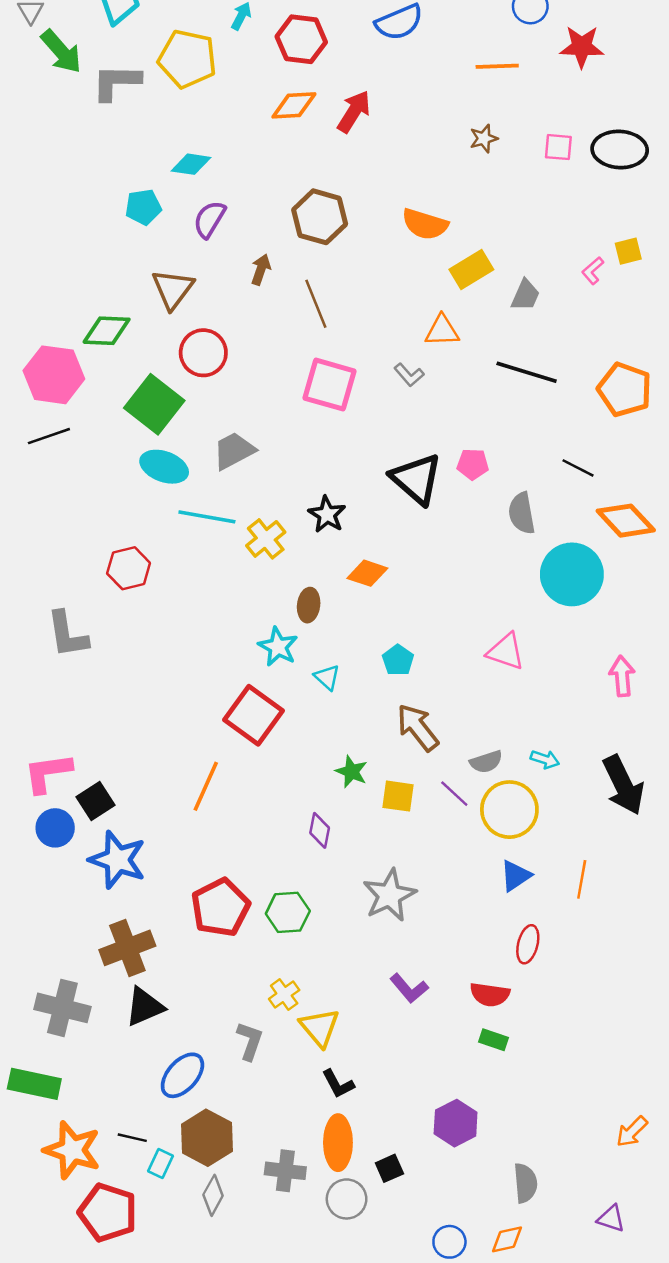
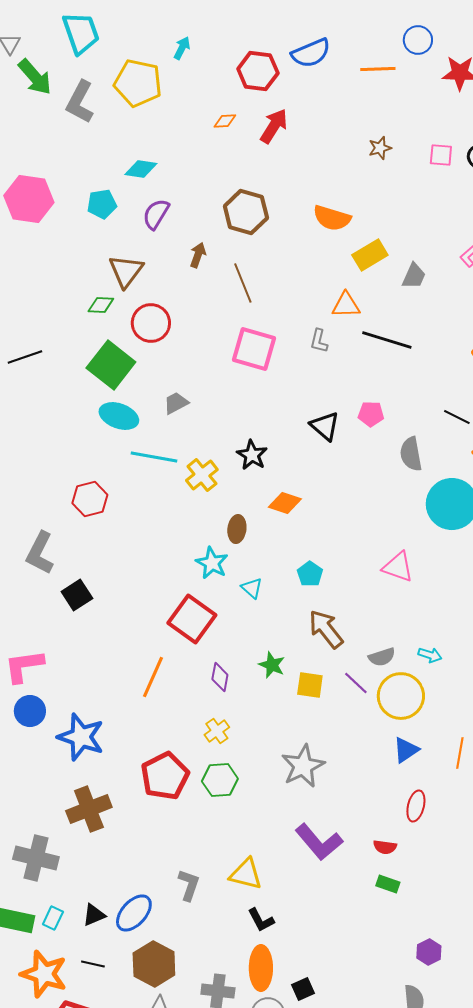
red hexagon: (301, 39) -> (258, 71), moved
orange line: (497, 66) -> (378, 69), moved
gray L-shape: (116, 82) -> (80, 102), turned -63
orange diamond: (294, 105) -> (225, 121), size x0.6
green diamond: (107, 331) -> (101, 305), moved, size x0.7
black line: (527, 372) -> (387, 340), moved
pink hexagon: (54, 375) -> (29, 199), moved
gray L-shape: (409, 375) -> (319, 341), turned 55
black line: (49, 436) -> (25, 357), moved
gray trapezoid: (234, 451) -> (176, 403), size x0.7
black triangle: (416, 479) -> (325, 426), size x0.7
gray L-shape: (67, 634) -> (40, 553), turned 36
black square: (96, 801) -> (77, 595), moved
purple diamond: (320, 830) -> (220, 677), moved
purple L-shape: (409, 988) -> (319, 842), size x1.5
yellow cross: (284, 994) -> (217, 731), moved
red semicircle: (490, 994) -> (385, 847), size x0.7
black triangle: (145, 1007) -> (94, 915), moved, size x0.7
yellow triangle: (320, 1028) -> (246, 874), turned -36
purple hexagon: (456, 1123) -> (429, 952), moved, size x0.7
cyan rectangle: (160, 1163) -> (53, 918), moved

